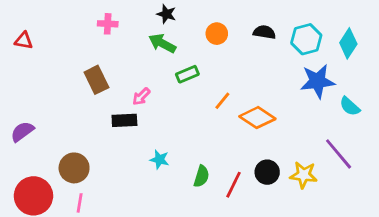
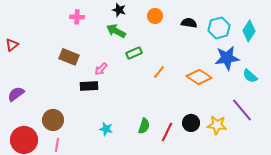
orange circle: (217, 34) -> (155, 16), moved
red triangle: (24, 41) -> (12, 45), moved, turned -48
brown rectangle: (96, 80) -> (69, 57), turned -42
orange diamond: (257, 118) -> (199, 77), moved
cyan star: (159, 160) -> (106, 129), moved

